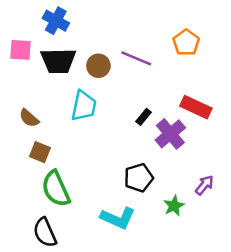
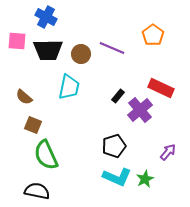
green star: (174, 206) -> (145, 179), moved
cyan L-shape: (118, 218) -> (117, 177), moved
black semicircle: (45, 233) -> (37, 191), turned 125

